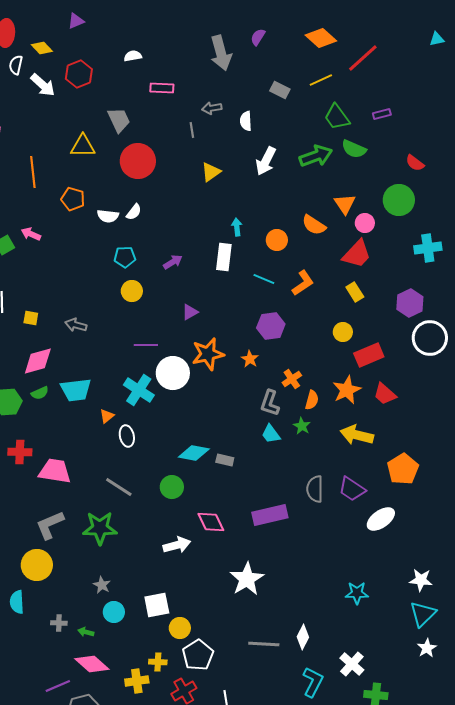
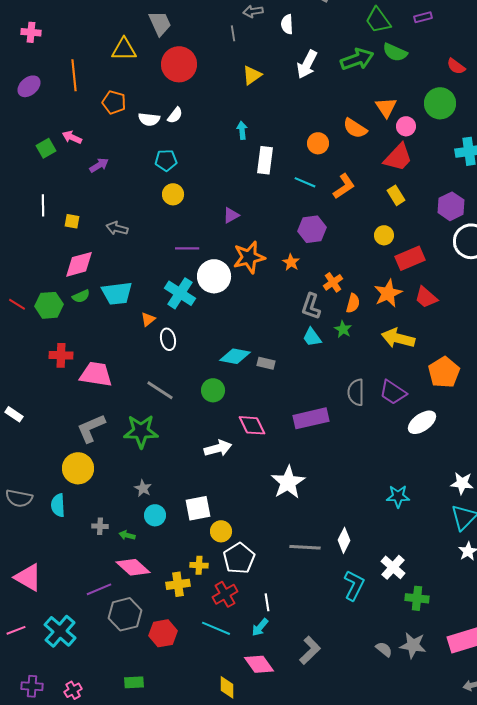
cyan arrow: (237, 227) -> (242, 130), moved
purple arrow: (173, 262) -> (99, 165), moved

